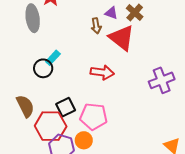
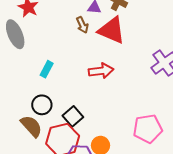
black circle: (43, 68) -> (42, 105), moved
pink pentagon: (93, 116) -> (148, 129), moved

